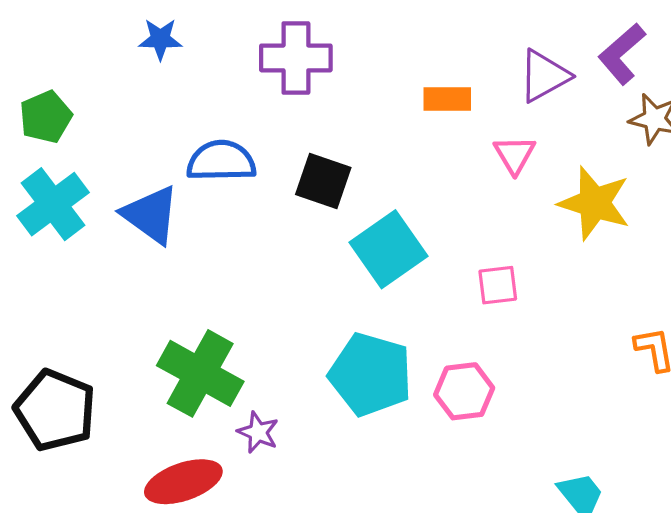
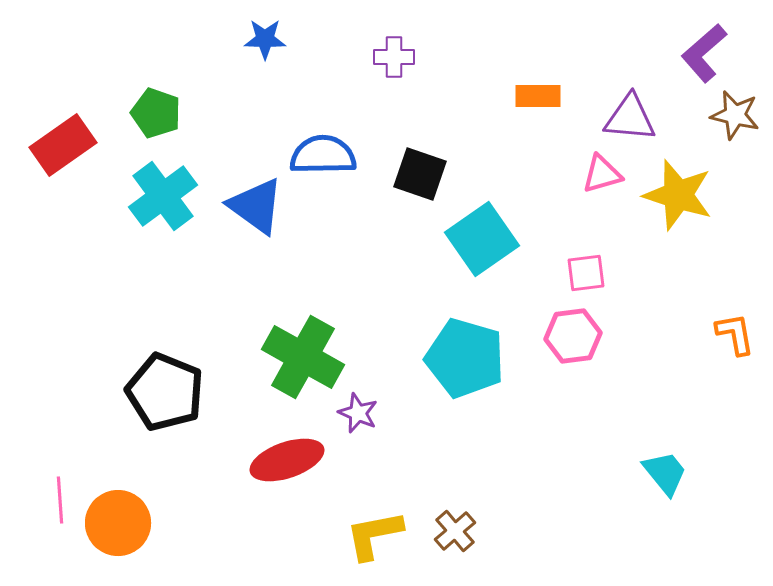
purple cross: (296, 58) -> (394, 57), size x0.6
purple triangle: (544, 76) -> (630, 118), moved, turned 34
green pentagon: (46, 117) -> (156, 113), turned -30
pink triangle: (515, 155) -> (602, 174), moved, turned 45
pink hexagon: (464, 391) -> (573, 336), moved

